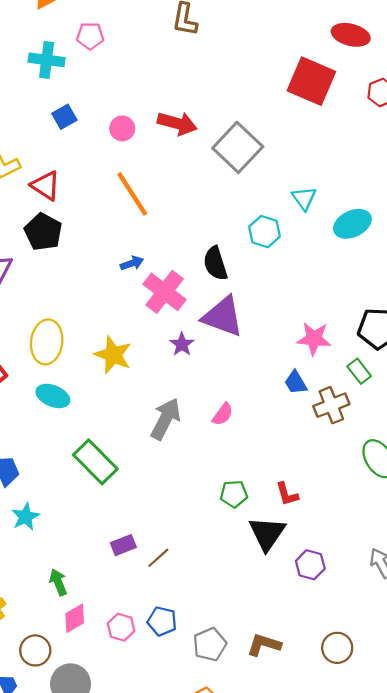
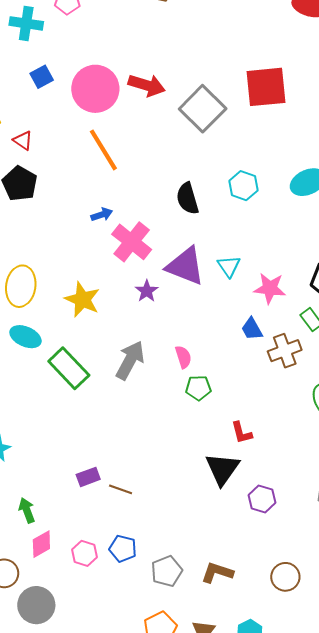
red square: (311, 81) -> (266, 87), moved, turned -30
pink circle: (122, 128) -> (95, 89), size x2.0
red triangle: (46, 186) -> (23, 141), size x0.7
cyan triangle: (304, 198) -> (229, 266), moved
cyan hexagon: (264, 232) -> (243, 186), moved
black semicircle: (215, 263) -> (188, 198), moved
pink semicircle: (223, 414) -> (183, 357), turned -55
green rectangle: (95, 462) -> (69, 368), moved
green pentagon: (234, 494) -> (198, 388), moved
brown line: (158, 558) -> (121, 489), turned 60

